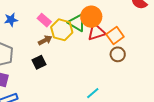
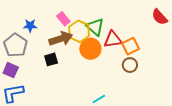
orange circle: (91, 17) -> (90, 49), moved
blue star: (11, 20) -> (30, 26), moved
brown arrow: (45, 40) -> (61, 39), size x1.6

